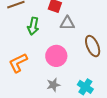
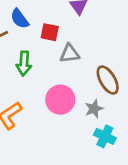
gray star: (53, 85) -> (94, 109), moved

